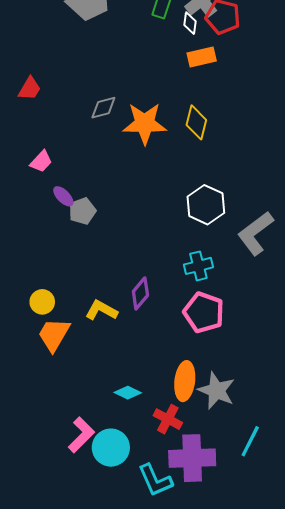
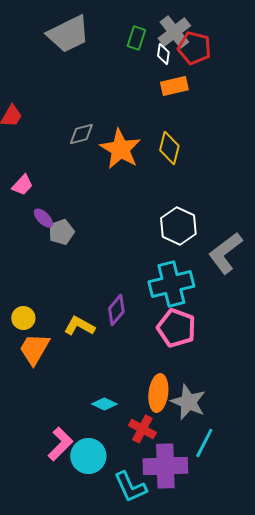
orange star: (145, 123) -> (120, 149), turned 30
cyan cross: (198, 266) -> (171, 284), size x1.6
cyan line: (250, 441) -> (204, 443), moved

